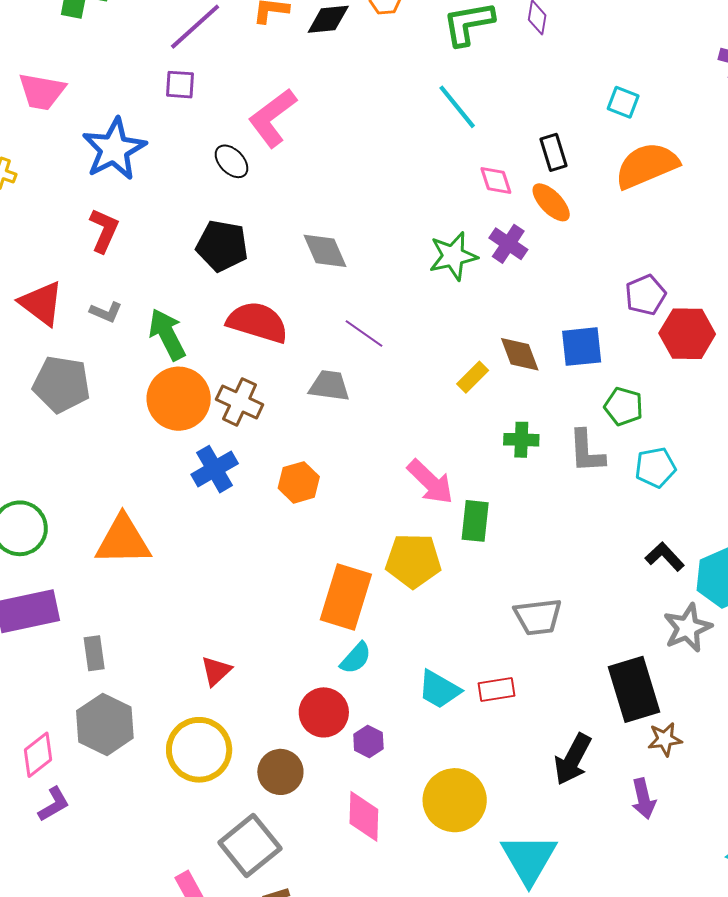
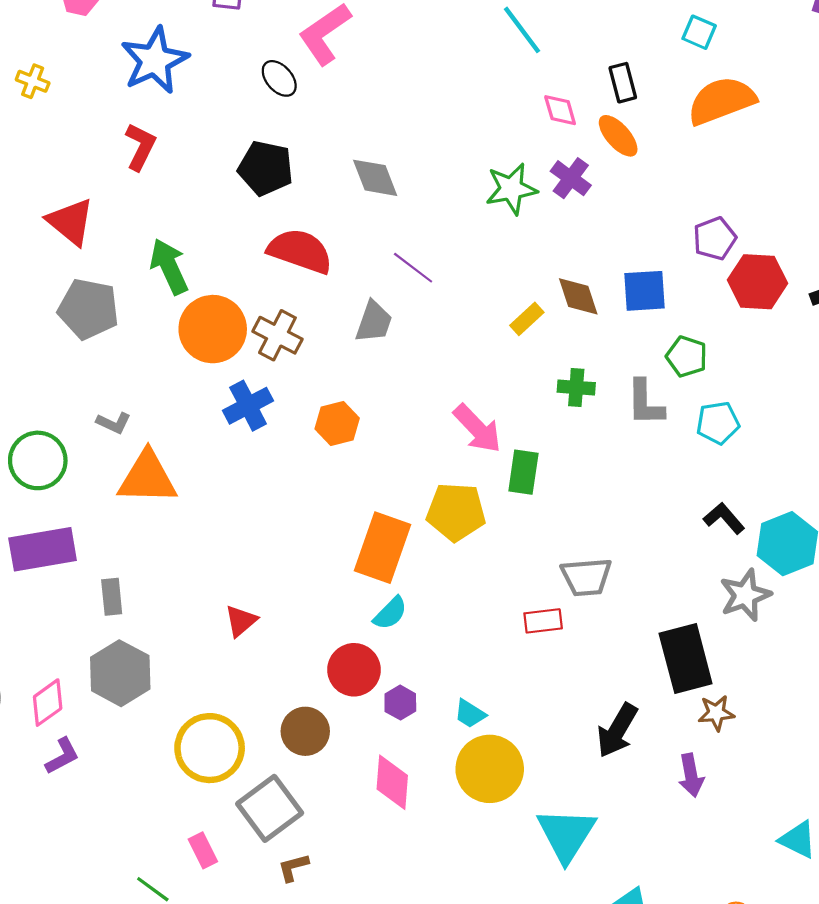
gray L-shape: (106, 312) -> (114, 423), moved
green arrow: (167, 334) -> (169, 266), moved
gray trapezoid: (329, 386) -> (374, 322), turned 99
cyan trapezoid: (439, 689) -> (470, 714), moved, size x0.7
red rectangle: (496, 689) -> (543, 621), moved
yellow circle: (199, 750) -> (210, 748), moved

